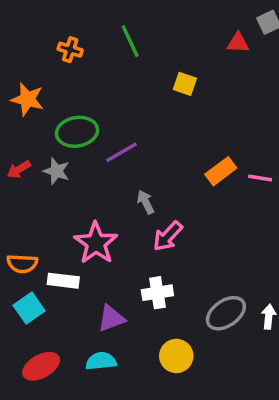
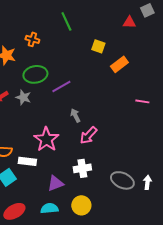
orange cross: (70, 50) -> (32, 39), moved
orange rectangle: (221, 171) -> (119, 64), moved
gray ellipse: (226, 313) -> (122, 180), turned 60
yellow circle: (176, 356) -> (81, 205), moved

